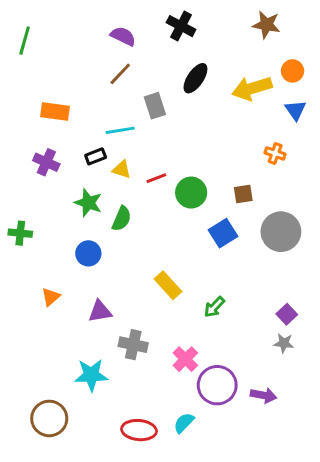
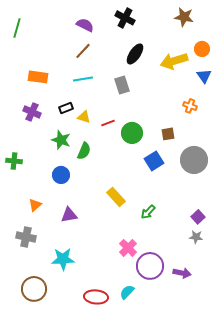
gray rectangle: (155, 106) -> (122, 85), moved
cyan line: (120, 130) -> (83, 79), moved
gray cross: (133, 345) -> (26, 237), moved

